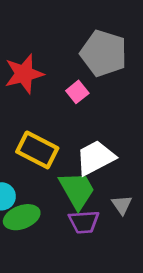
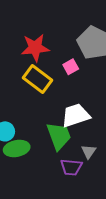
yellow rectangle: (37, 150) -> (38, 79), moved
purple trapezoid: (84, 222) -> (71, 167), moved

